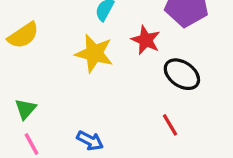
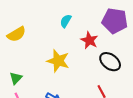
yellow star: (94, 53) -> (58, 61), moved

